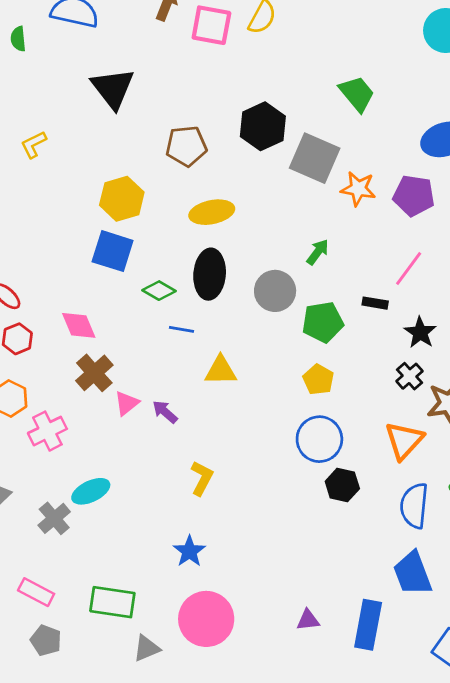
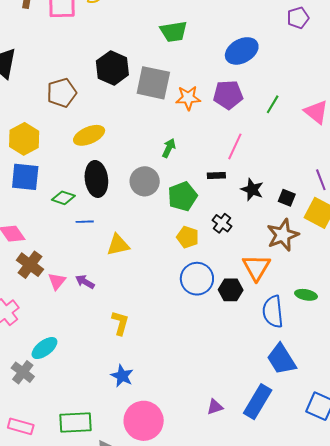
green trapezoid: (357, 94) -> (174, 32), turned 132
black cross: (410, 376) -> (222, 223), moved
black hexagon: (342, 485) -> (231, 290), moved
blue rectangle: (368, 625) -> (258, 402), turned 32

